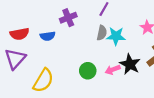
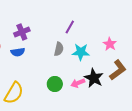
purple cross: (68, 18) -> (22, 32), moved
gray semicircle: (102, 33) -> (59, 49), moved

